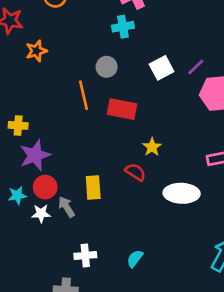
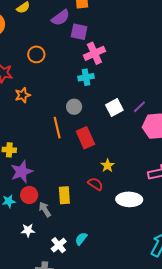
red rectangle: (122, 109) -> (85, 138), turned 55
white star: (41, 214) -> (28, 230), moved
white cross: (85, 255) -> (59, 245), turned -35
cyan semicircle: (135, 258) -> (81, 239), moved

